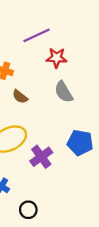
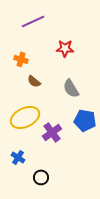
purple line: (37, 35) -> (33, 21), moved
gray semicircle: (64, 92) -> (71, 88), moved

